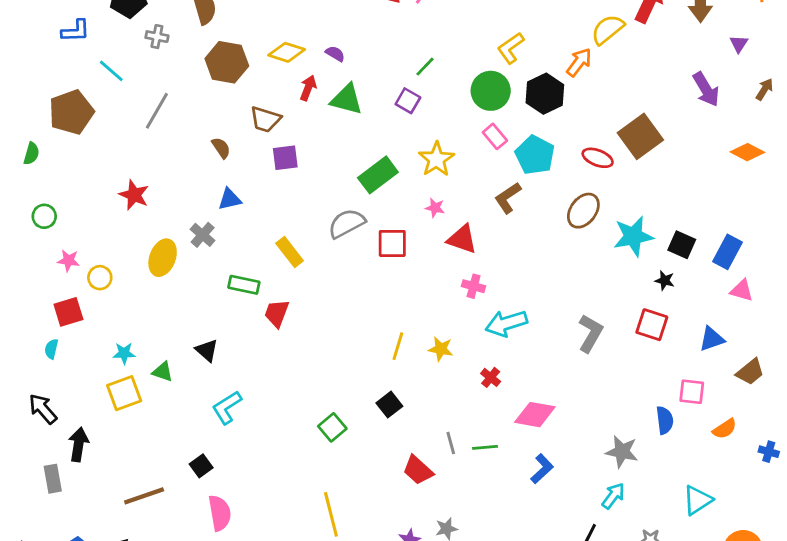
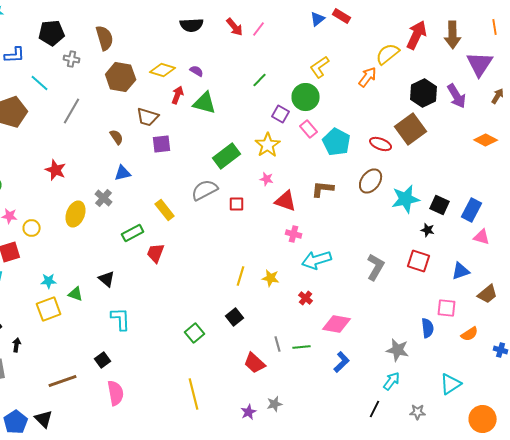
purple triangle: (739, 44) -> (480, 64), size x2.0
black hexagon: (545, 94) -> (424, 93), moved
purple square: (408, 101) -> (281, 114), moved
brown L-shape: (508, 198) -> (323, 189), moved, turned 40
red square: (392, 243) -> (237, 204), size x0.7
green rectangle: (244, 285) -> (133, 233), turned -40
cyan L-shape: (227, 407) -> (121, 319), turned 120
black arrow: (78, 445) -> (17, 345), size x0.6

